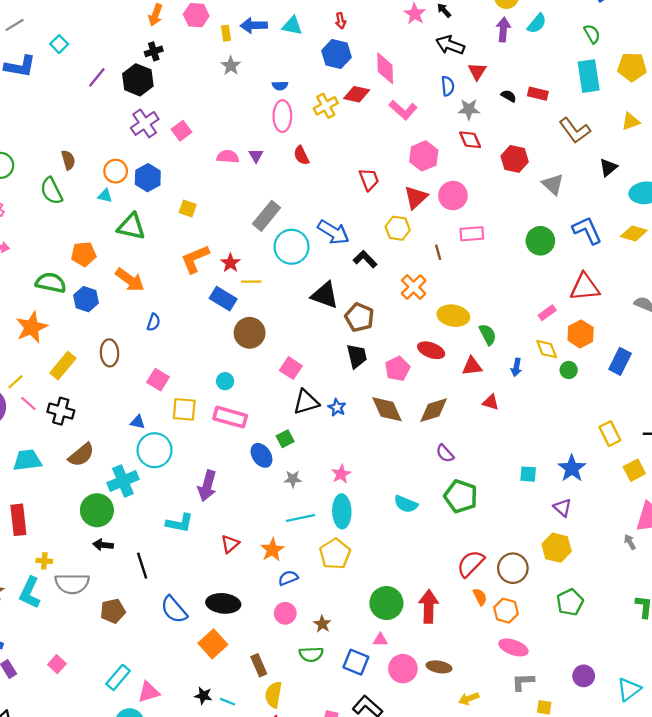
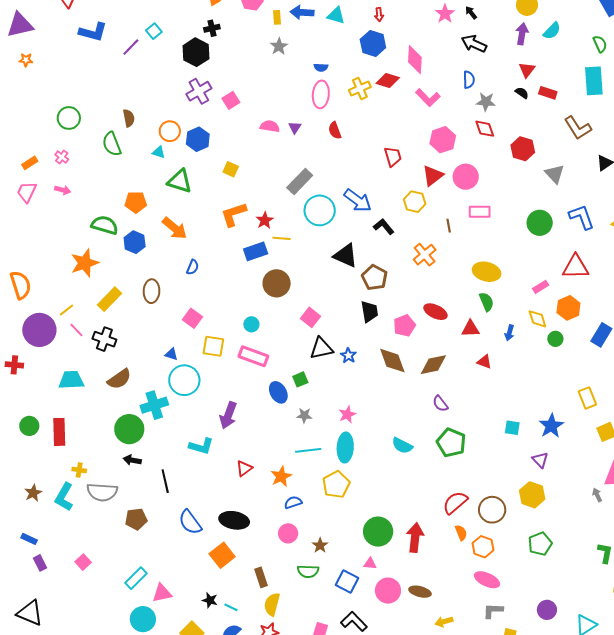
cyan square: (59, 44) -> (154, 31), moved
red triangle: (477, 71) -> (527, 70), moved
purple line: (97, 77) -> (131, 47), moved
blue rectangle: (223, 299) -> (256, 251), turned -55
yellow ellipse: (453, 316) -> (487, 272), moved

